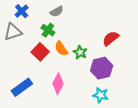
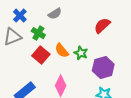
green cross: (48, 30) -> (38, 33), moved
red semicircle: (111, 38) -> (102, 26), moved

